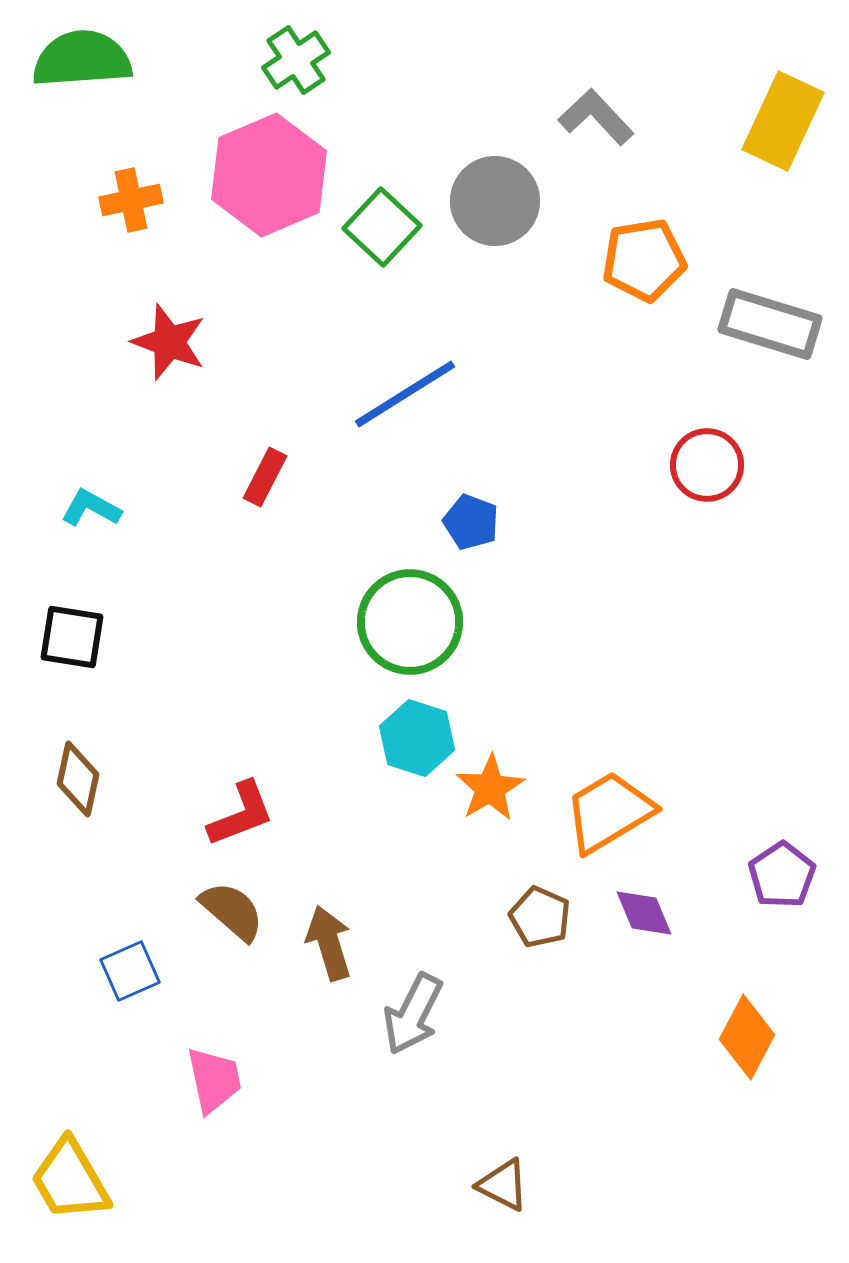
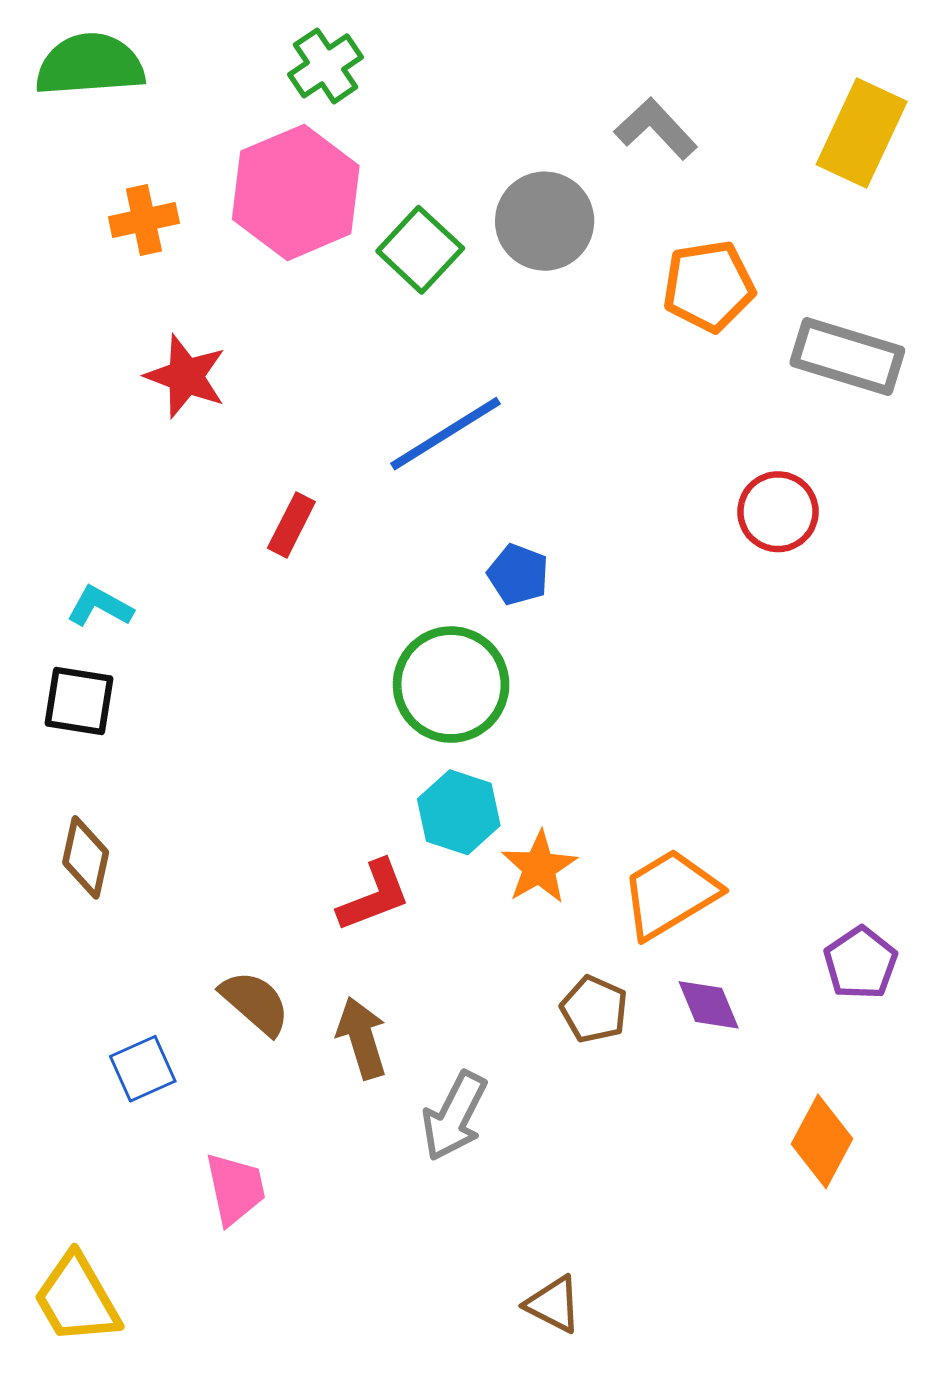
cyan L-shape: (91, 508) -> (100, 606), moved
red L-shape: (241, 814) -> (374, 896), moved

